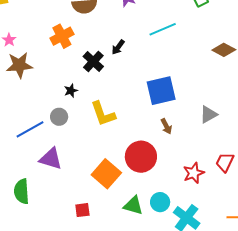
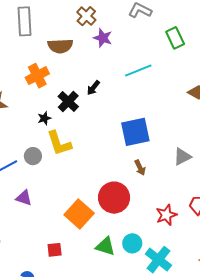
black star: (71, 91) -> (44, 118), moved
yellow L-shape: (103, 114) -> (59, 143), moved
purple triangle: (51, 159) -> (24, 198), size x0.7

